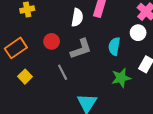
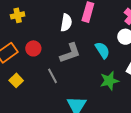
red circle: (52, 41) -> (33, 48), moved
cyan semicircle: (114, 46) -> (102, 50), turned 138

